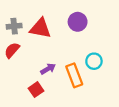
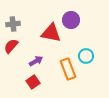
red triangle: (40, 28) -> (51, 33), moved
purple arrow: (48, 69) -> (36, 61), moved

